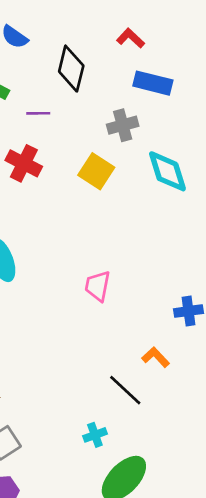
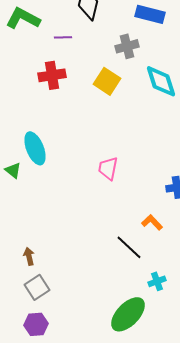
red cross: (24, 163) -> (52, 75), turned -36
cyan cross: (95, 435) -> (157, 281), moved

